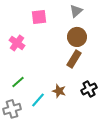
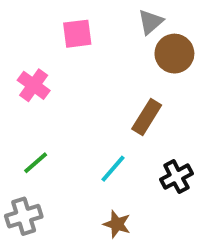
brown circle: (77, 37) -> (174, 54), moved
brown star: (59, 91) -> (117, 224), moved
cyan line: (38, 100) -> (113, 169), moved

